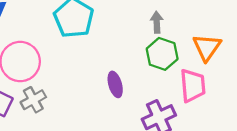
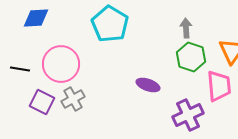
purple ellipse: (115, 84) -> (148, 85), turned -55

